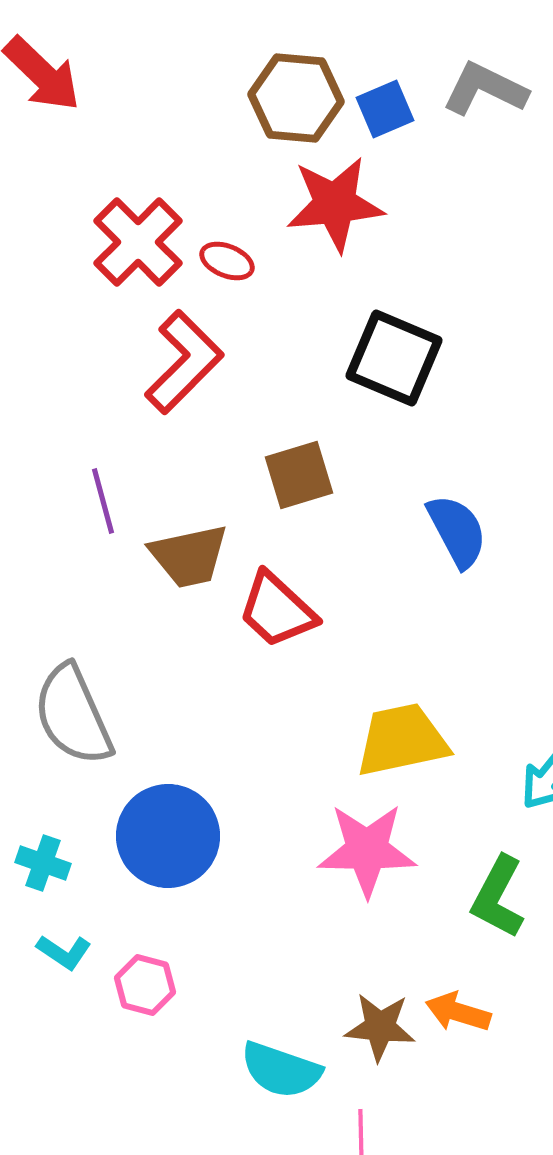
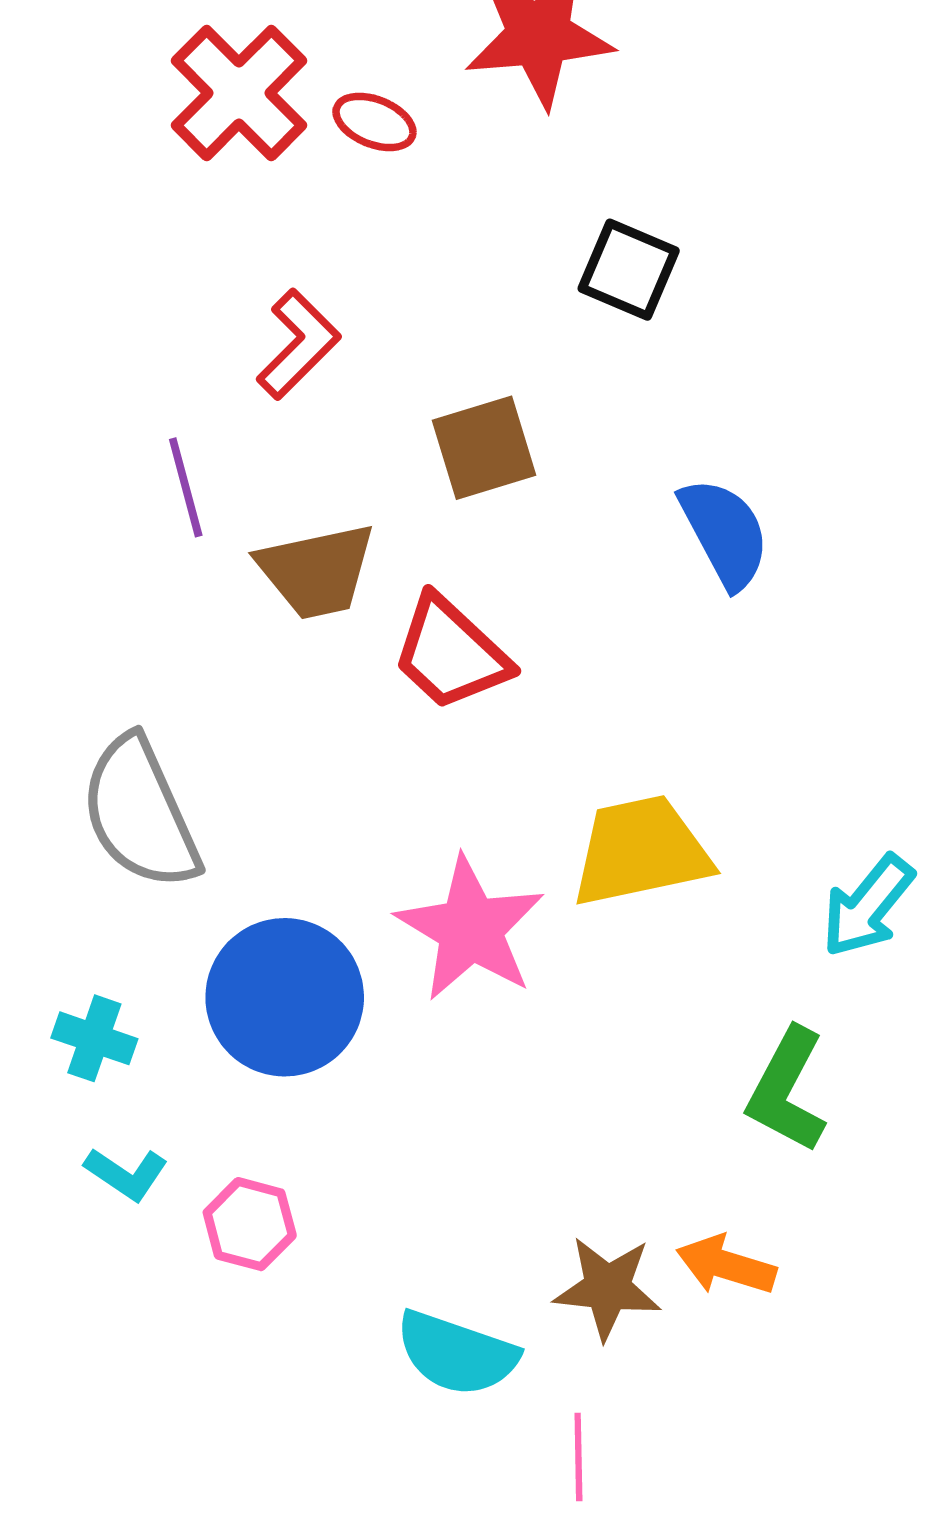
black square: (394, 358) -> (629, 270), size x0.7
red L-shape: (184, 362) -> (298, 344), moved, size x0.7
pink star: (367, 850) -> (470, 929), moved, turned 30

